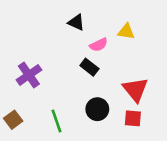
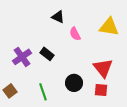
yellow triangle: (126, 32) -> (109, 27), moved, size x1.5
pink semicircle: (99, 45) -> (75, 34), turned 88
black rectangle: (89, 67) -> (47, 54), moved

